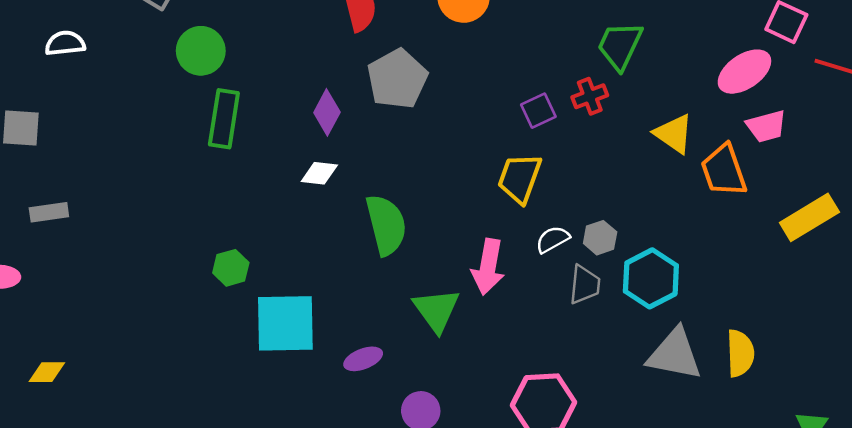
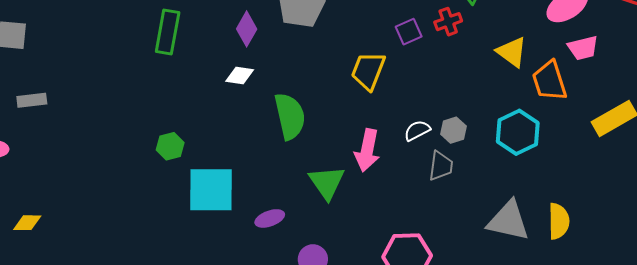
yellow trapezoid: (520, 178) -> (368, 71), moved
cyan hexagon: (651, 278) -> (518, 132), moved

